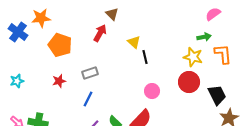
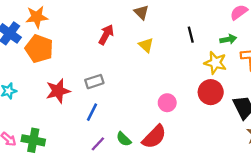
brown triangle: (112, 14) -> (141, 12), moved
orange pentagon: (60, 45) -> (39, 49), moved
black line: (145, 57) -> (191, 35), moved
red star: (59, 81) -> (58, 91), size x1.5

